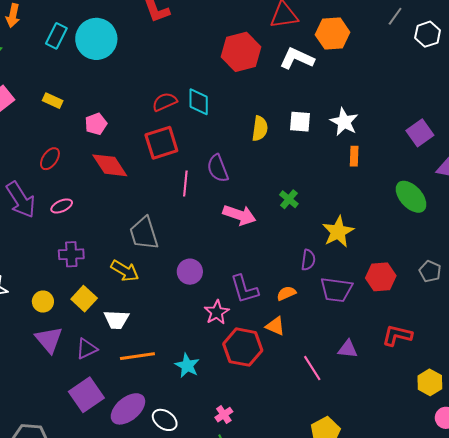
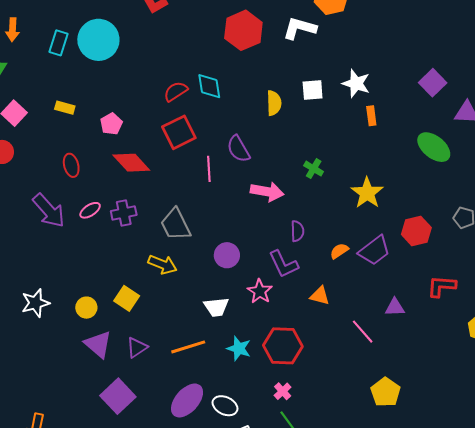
red ellipse: (50, 159) -> (71, 165), turned -40
purple cross: (71, 254) -> (124, 213), moved
purple semicircle: (308, 260) -> (297, 231), moved
purple trapezoid: (336, 290) -> (374, 250), turned -36
orange semicircle: (286, 293) -> (339, 251), moved
white trapezoid: (116, 320) -> (216, 307), moved
red hexagon: (243, 347) -> (283, 346), moved
purple square: (86, 395) -> (118, 396), moved

